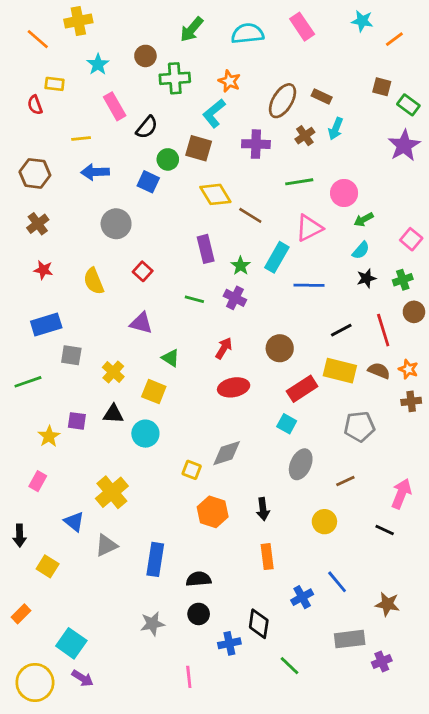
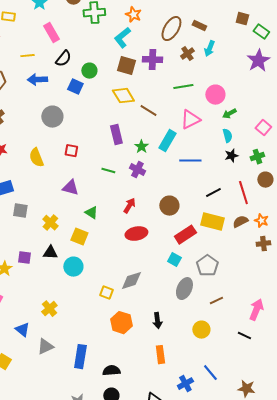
black semicircle: (147, 127) -> (63, 59), moved
brown square: (199, 148) -> (126, 66), moved
cyan semicircle: (361, 250) -> (227, 136), turned -56
red square: (143, 271) -> (71, 151), turned -32
brown semicircle: (379, 371) -> (240, 222), turned -49
gray pentagon: (359, 427) -> (207, 266), moved, turned -30
yellow cross: (112, 492) -> (49, 309), size x0.7

